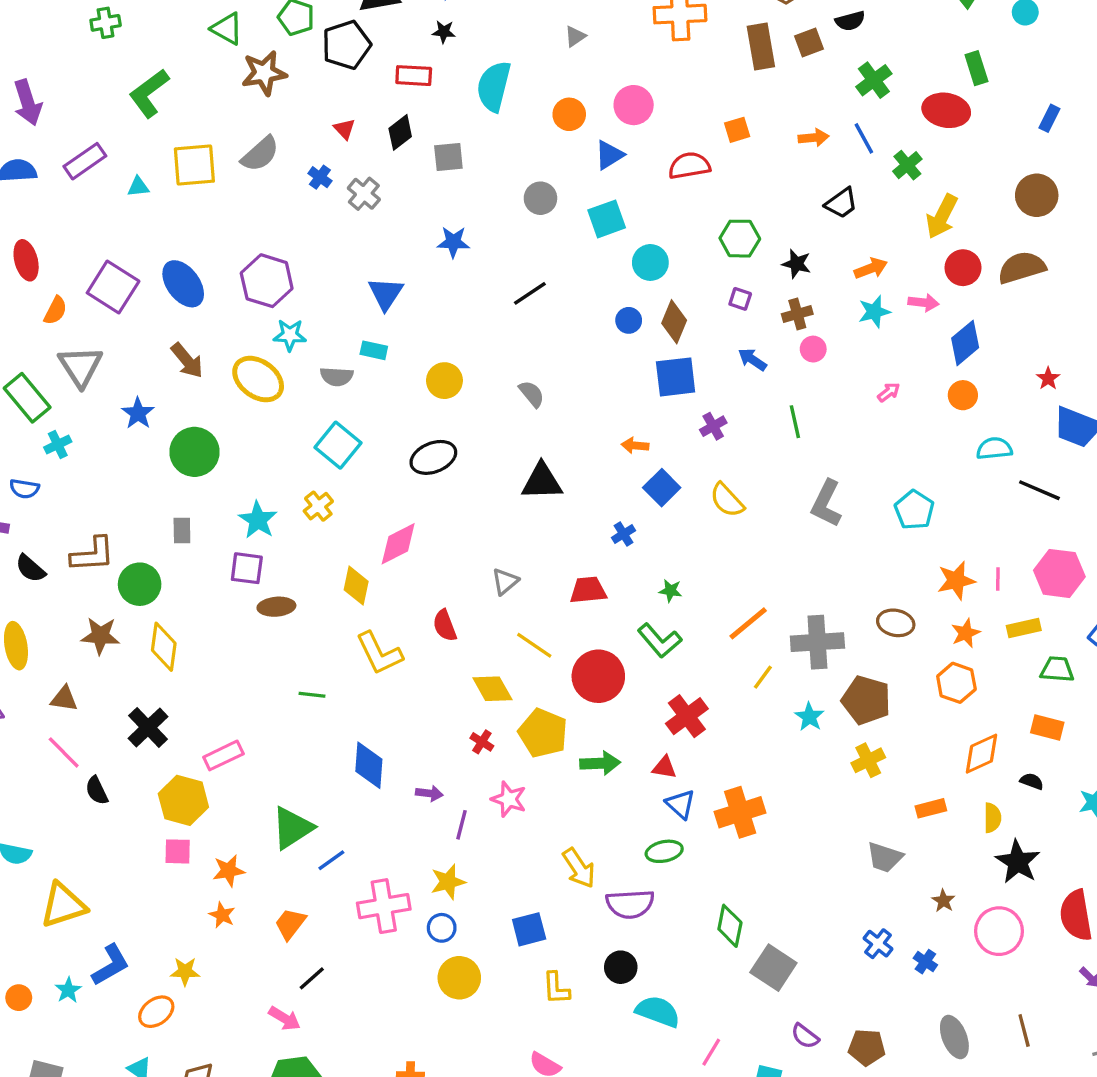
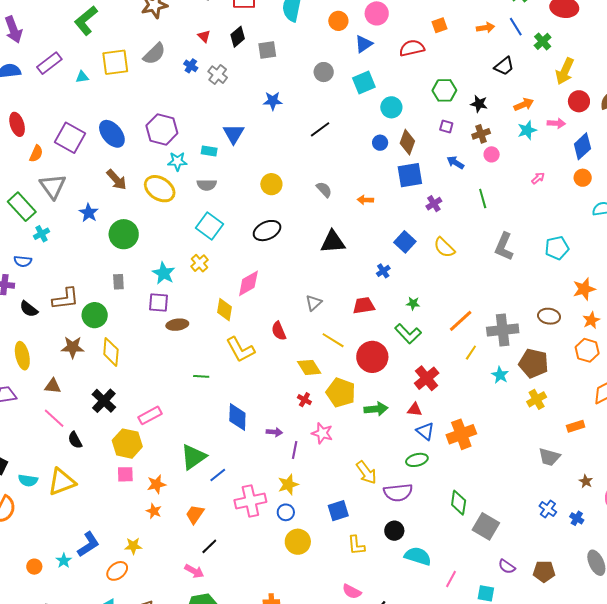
cyan rectangle: (374, 350) -> (209, 151), moved
orange arrow: (635, 445) -> (365, 200), moved
cyan pentagon: (914, 510) -> (557, 248), turned 30
yellow triangle: (63, 905) -> (62, 482), moved

